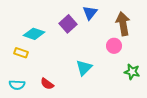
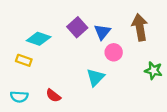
blue triangle: (90, 13) -> (102, 32), moved
pink circle: (114, 46) -> (114, 52), moved
green star: (132, 72) -> (153, 71), moved

